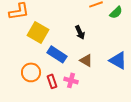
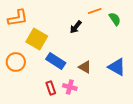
green semicircle: (116, 12) -> (115, 19), turned -80
black arrow: (80, 32) -> (76, 27), moved, turned 64
orange circle: (31, 72) -> (16, 62), moved

